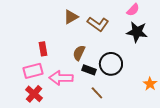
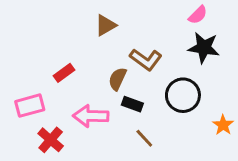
brown L-shape: (98, 24) -> (146, 59), moved
red rectangle: (43, 49) -> (64, 73), turned 64
black circle: (111, 64) -> (183, 95), moved
pink rectangle: (33, 71) -> (30, 106), moved

